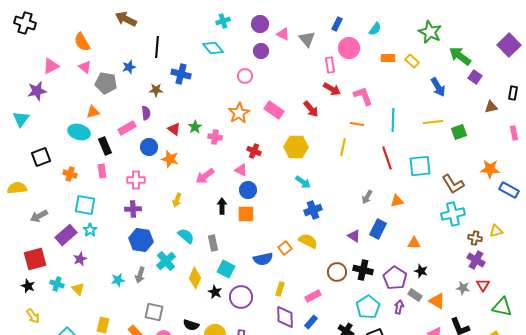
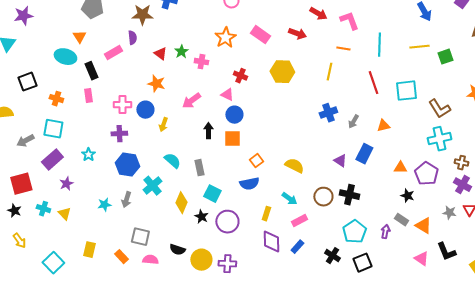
brown star: (156, 90) -> (142, 15), size x1.5
red arrow: (311, 109) -> (297, 34), turned -30
orange triangle: (93, 112) -> (79, 37), turned -48
blue circle: (149, 147) -> (145, 110), moved
cyan arrow: (303, 182) -> (289, 199), moved
cyan square: (85, 205) -> (53, 129), moved
blue cross: (313, 210) -> (328, 113), moved
cyan star: (90, 230) -> (88, 155), moved
orange square: (285, 248) -> (256, 161), moved
purple pentagon: (395, 278) -> (426, 174), moved

